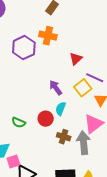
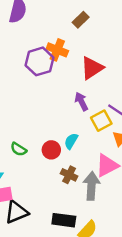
orange cross: (48, 36) -> (57, 50), moved
red triangle: (76, 59) -> (92, 68), moved, size x1.5
purple arrow: (56, 88) -> (81, 101), moved

